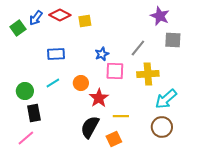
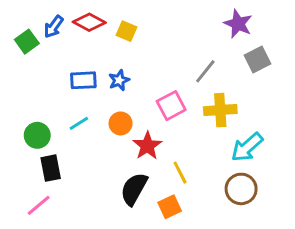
yellow square: (85, 21) -> (127, 31), turned 32
gray square: (173, 40) -> (257, 59), turned -30
blue star: (102, 54) -> (119, 80), moved
pink square: (115, 71) -> (171, 106), turned -30
yellow line: (121, 116) -> (180, 173), turned 63

